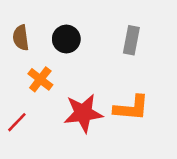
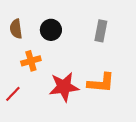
orange cross: (40, 79) -> (31, 61), turned 36

